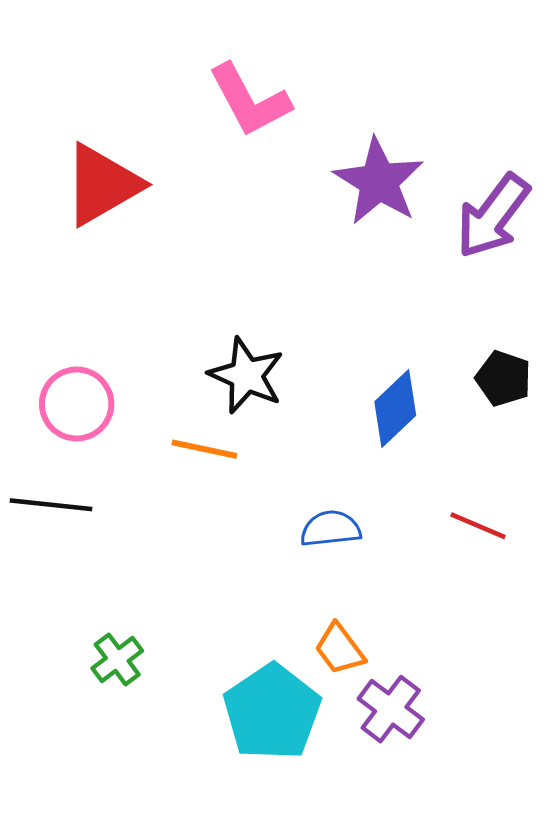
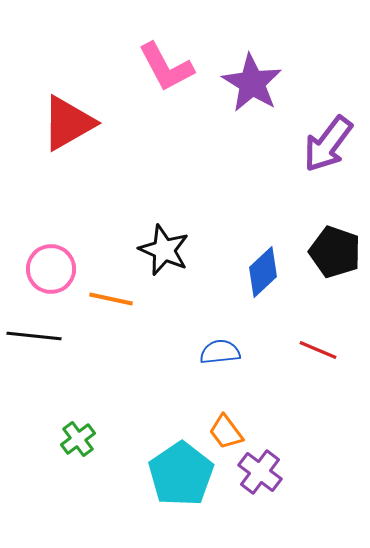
purple star: (379, 182) -> (252, 83), moved
black pentagon: (503, 378) -> (335, 252), size x1.4
orange line: (204, 449) -> (111, 299), moved

